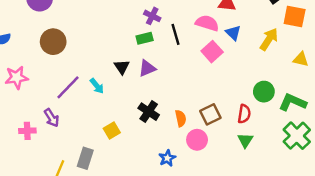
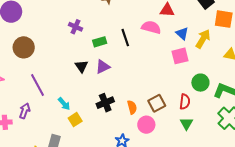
purple cross: (152, 16) -> (75, 27), moved
blue triangle: (233, 33) -> (182, 33), moved
pink square: (212, 52) -> (180, 56), moved, turned 30
cyan arrow: (97, 86) -> (64, 104), moved
purple line: (68, 87) -> (37, 85), turned -70
black cross: (149, 112) -> (105, 103), turned 36
purple arrow: (51, 118) -> (25, 111), turned -126

